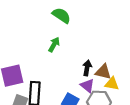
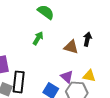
black arrow: (87, 68) -> (87, 39), moved
brown triangle: (103, 72) -> (71, 47), moved

